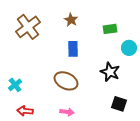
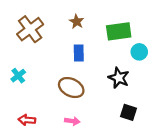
green rectangle: (110, 29) -> (119, 31), size x1.6
cyan cross: (15, 85) -> (18, 76), moved

